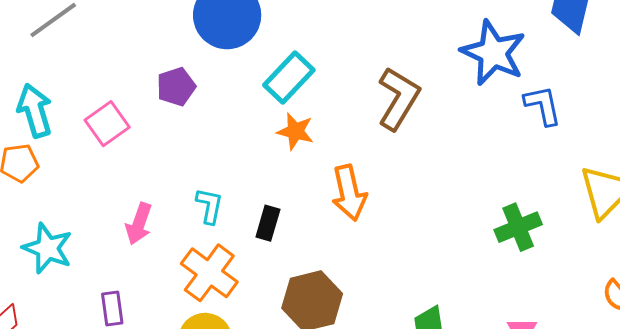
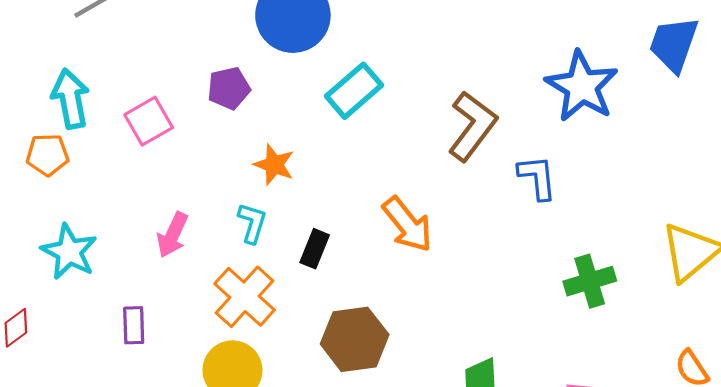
blue L-shape: (543, 105) -> (537, 177), moved
orange star: (295, 131) -> (274, 165), moved
orange arrow: (349, 193) -> (407, 224), turned -32

